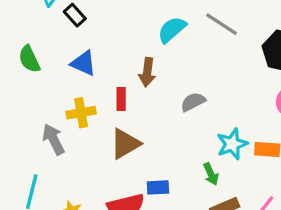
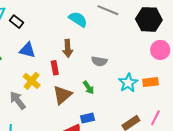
cyan semicircle: (172, 30) -> (78, 19), turned 84
gray semicircle: (193, 102) -> (99, 61), turned -133
yellow cross: (81, 113) -> (32, 81), turned -30
green arrow: (211, 174) -> (88, 87), moved

